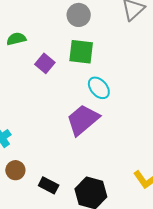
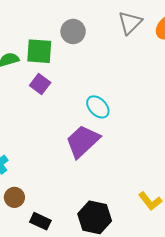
green square: (81, 52) -> (39, 51), moved
black rectangle: (49, 185) -> (40, 221), moved

